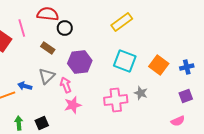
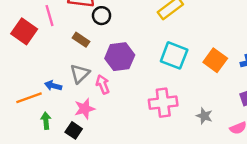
gray star: (141, 93) -> (204, 116), moved
pink star: (73, 105) -> (85, 109), moved
green arrow: (19, 123) -> (46, 121), moved
black square: (42, 123) -> (74, 130), turned -32

